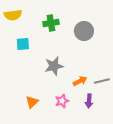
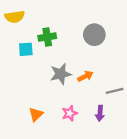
green cross: (51, 23) -> (47, 37), moved
orange arrow: (80, 81) -> (85, 76), moved

